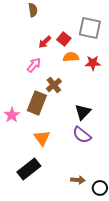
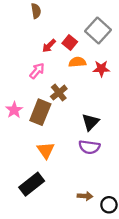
gray square: (90, 28) -> (98, 31), turned 30
pink star: (12, 115) -> (14, 110), moved
purple semicircle: (82, 135) -> (89, 147), turned -30

